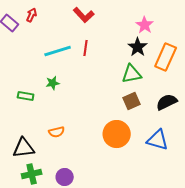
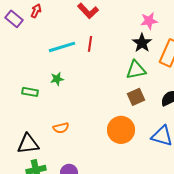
pink star: (145, 25) -> (149, 21), turned 30

